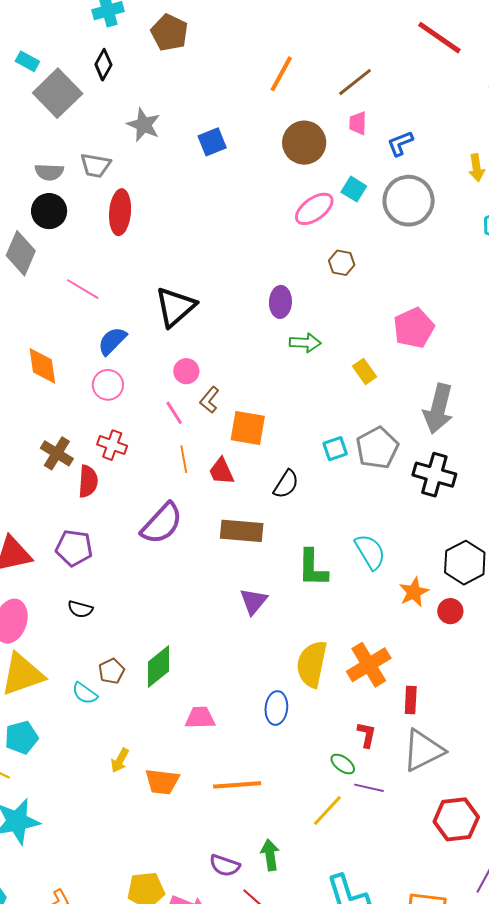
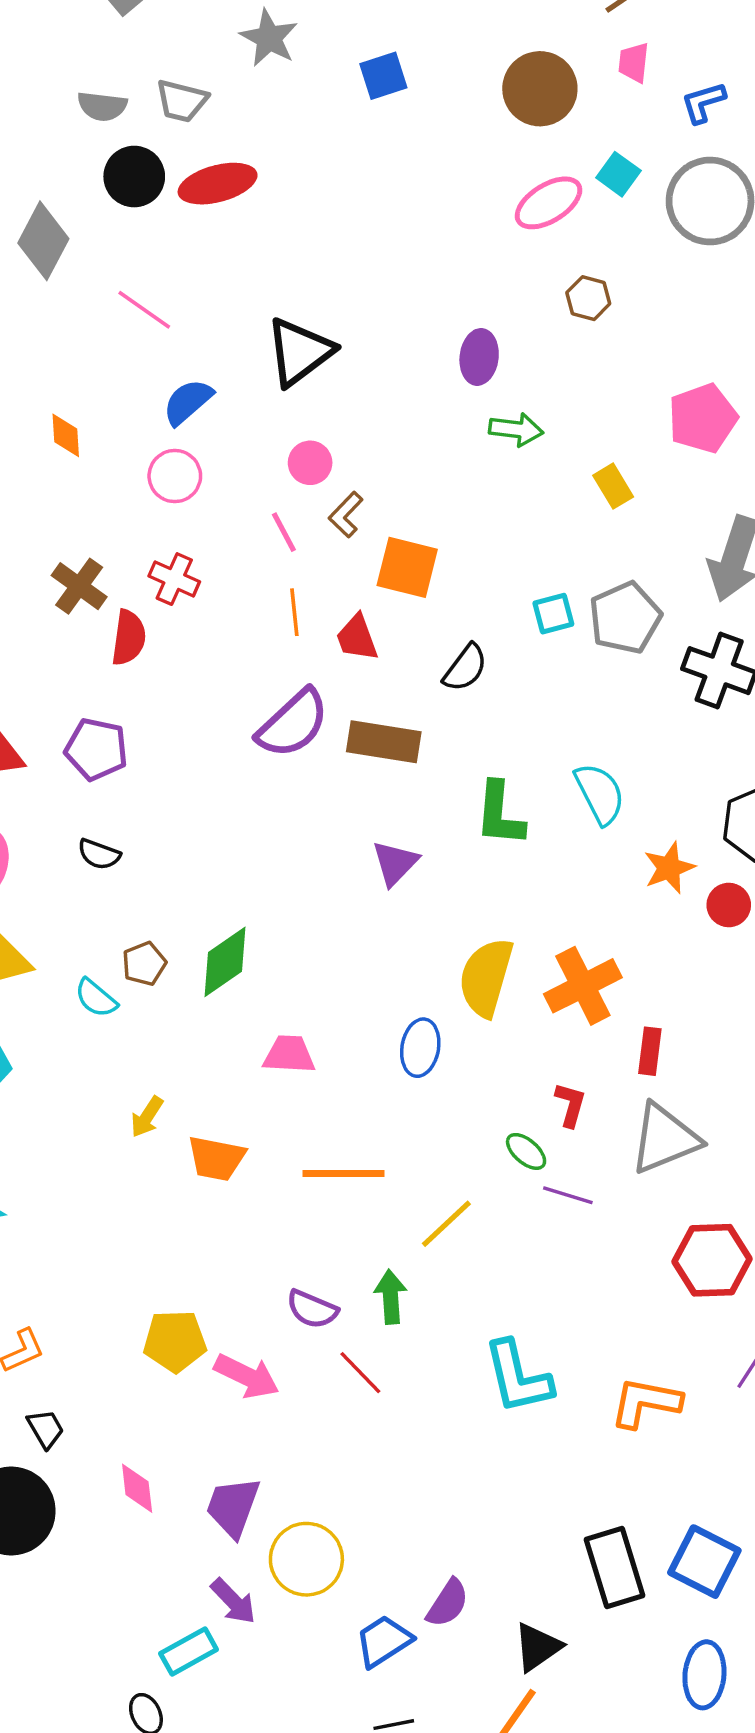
black circle: (49, 211) -> (134, 177), moved
red ellipse: (120, 212) -> (218, 184), turned 66
orange diamond: (42, 366) -> (66, 435), size x0.7
purple semicircle: (162, 524) -> (293, 724), moved
yellow line: (327, 811) -> (446, 1224), moved

